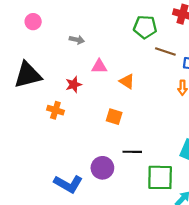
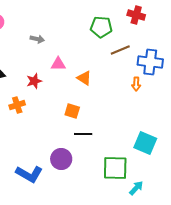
brown line: (165, 51) -> (120, 50), turned -42
orange cross: (55, 110) -> (17, 105), turned -35
black line: (132, 152) -> (83, 134), moved

